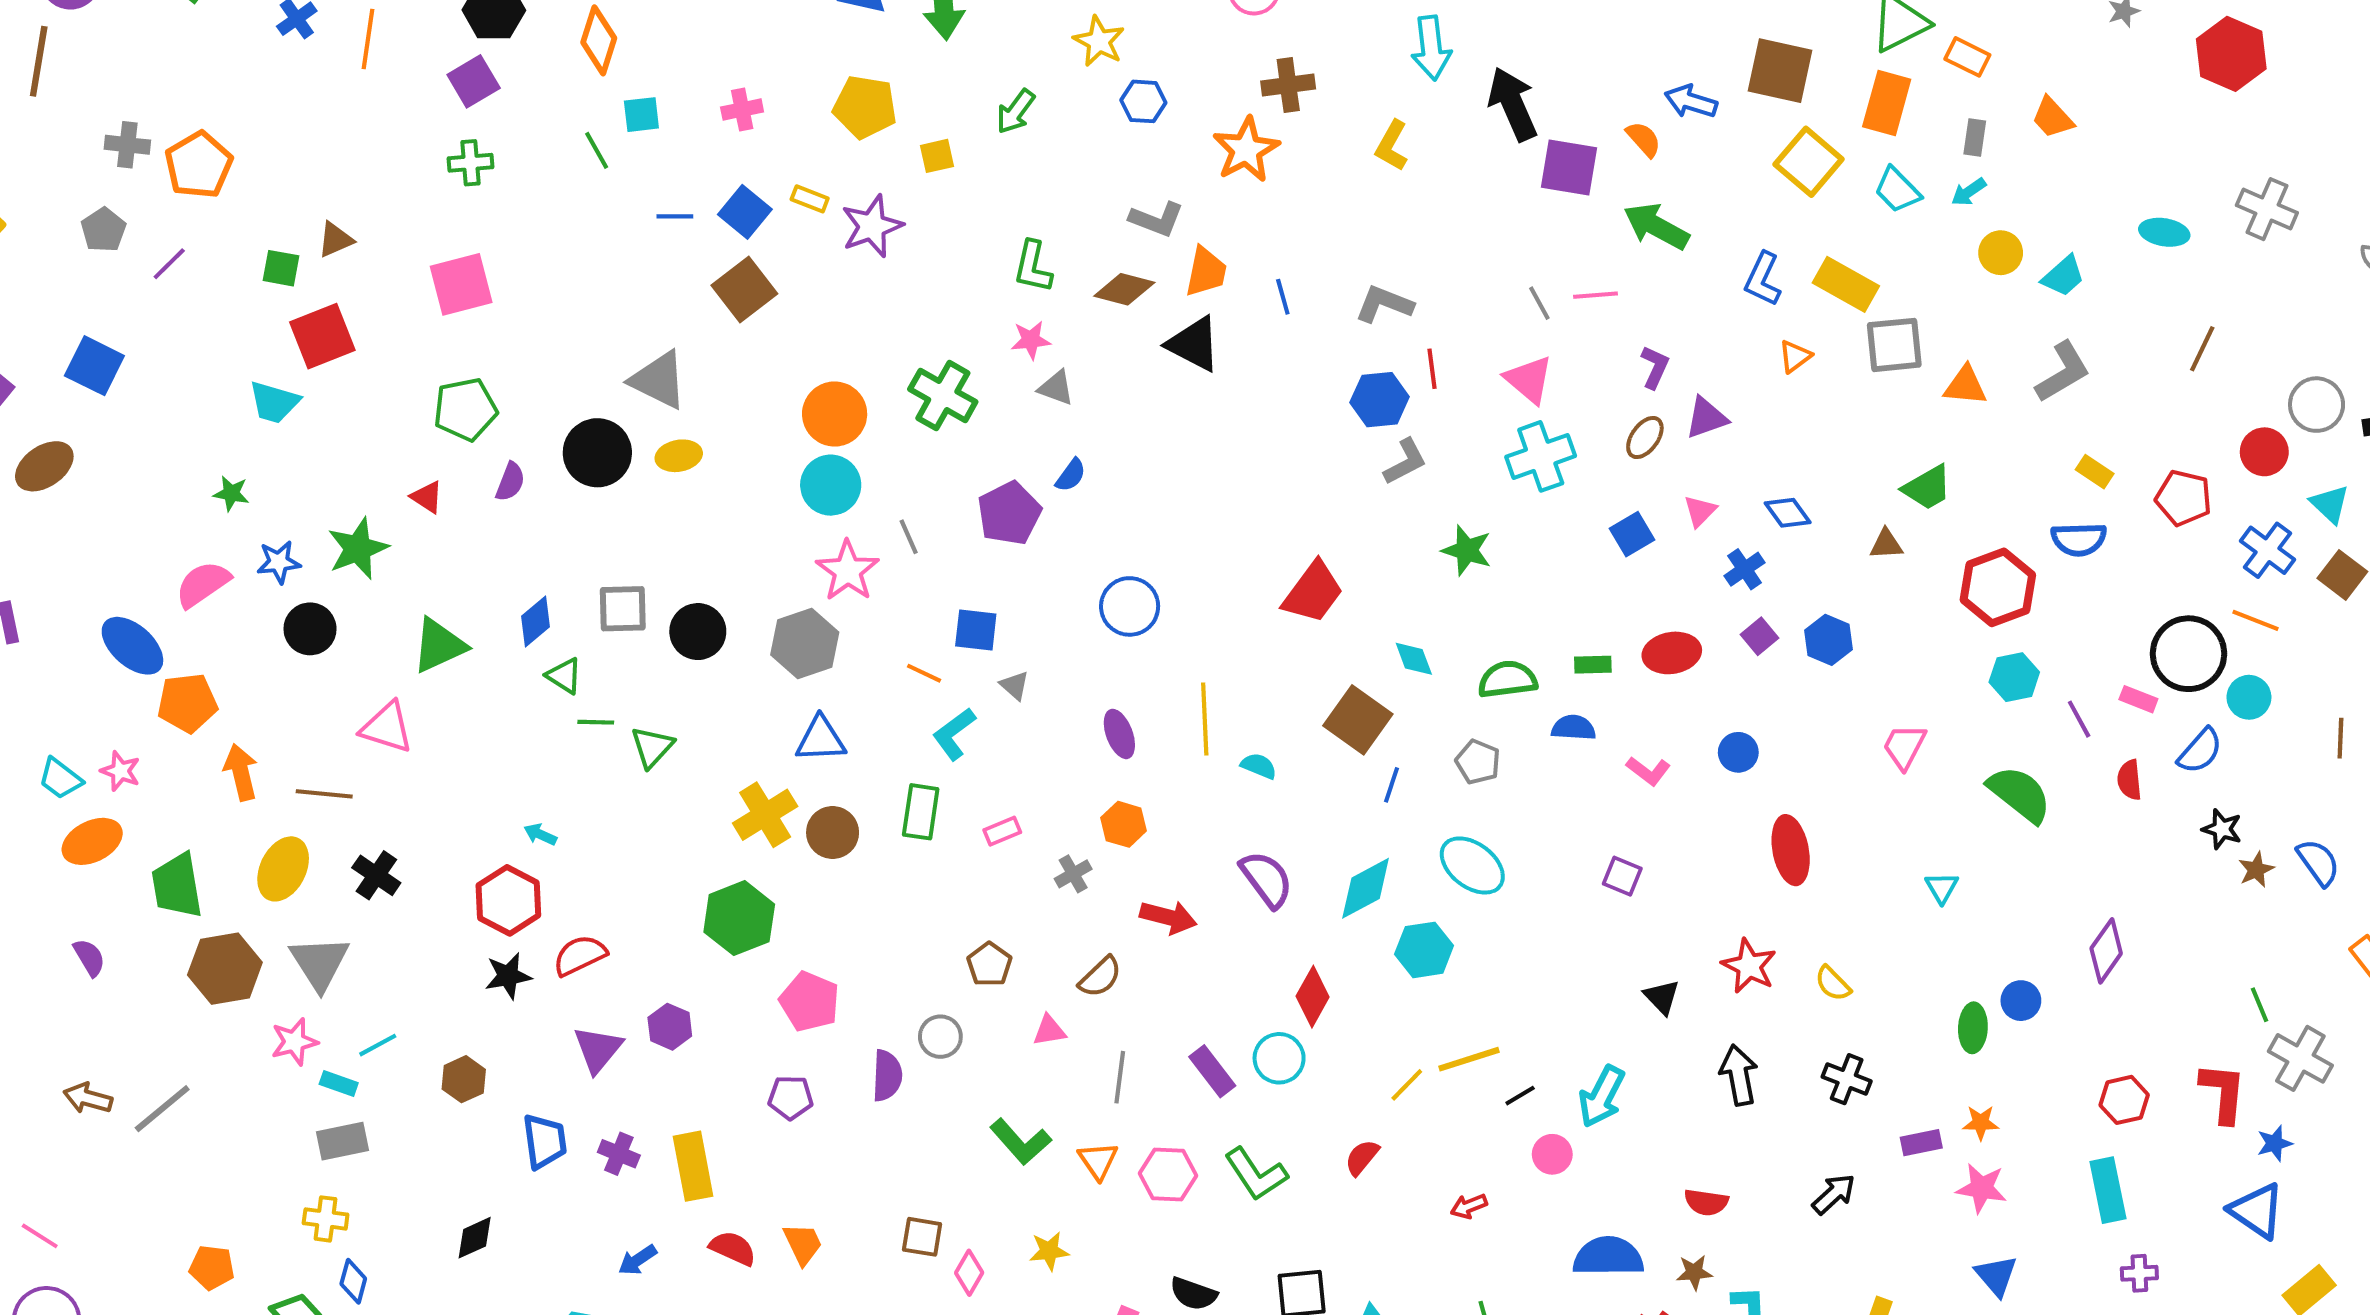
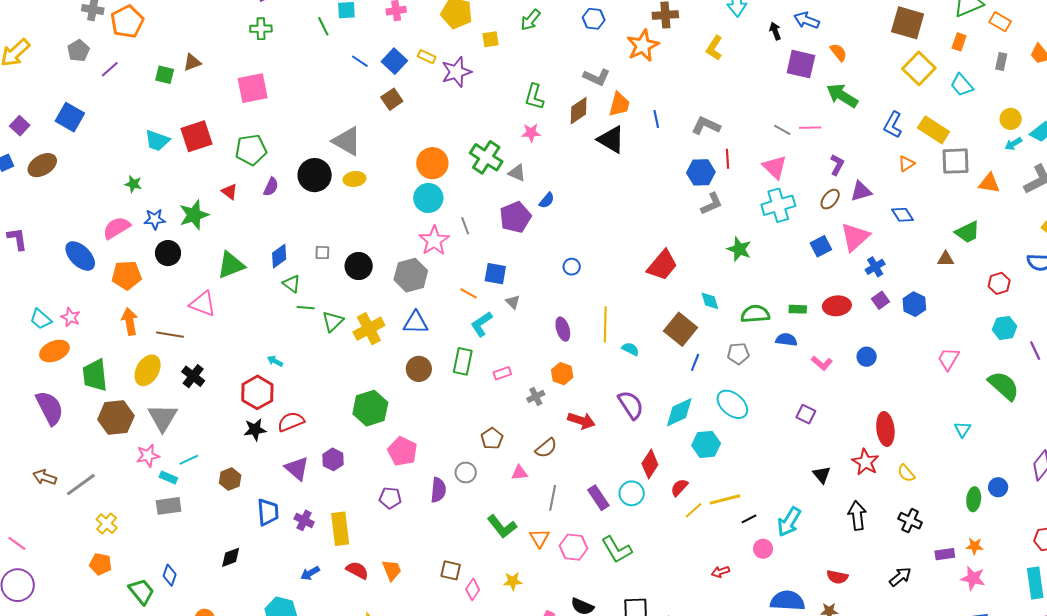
blue arrow: (1691, 102) -> (807, 20), moved
orange rectangle: (1887, 103) -> (959, 42), size x0.6
black arrow: (1513, 104) -> (775, 31), size x0.5
cyan arrow: (1969, 192) -> (1013, 144), moved
blue line: (675, 216) -> (360, 61), turned 30
brown diamond: (1124, 289) -> (579, 111), turned -52
brown square: (744, 290) -> (392, 99), size x0.7
gray line: (1539, 303) -> (782, 130), turned -36
red square: (322, 336) -> (197, 136), moved
gray triangle: (1056, 388) -> (517, 173), moved
pink triangle: (1700, 511) -> (855, 237), size x1.8
blue diamond: (1788, 513) -> (903, 215), moved
red hexagon: (1998, 587) -> (999, 283), size x0.6
blue circle: (1130, 606) -> (572, 267), size x0.6
gray square: (623, 609) -> (322, 253), size x0.6
orange pentagon: (187, 703) -> (127, 275), moved
gray pentagon: (1478, 762) -> (738, 354), turned -30
yellow cross: (765, 815) -> (369, 329), moved
red ellipse: (1791, 850) -> (885, 429), moved
purple semicircle: (89, 958) -> (50, 408), size x1.8
purple triangle: (598, 1049) -> (297, 468), turned -32
red semicircle: (1362, 1157) -> (679, 487), moved
yellow cross: (326, 1219) -> (107, 524), moved, turned 30

